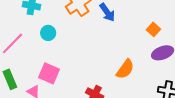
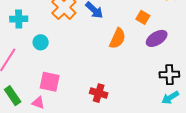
orange semicircle: (125, 69) -> (117, 38), moved

